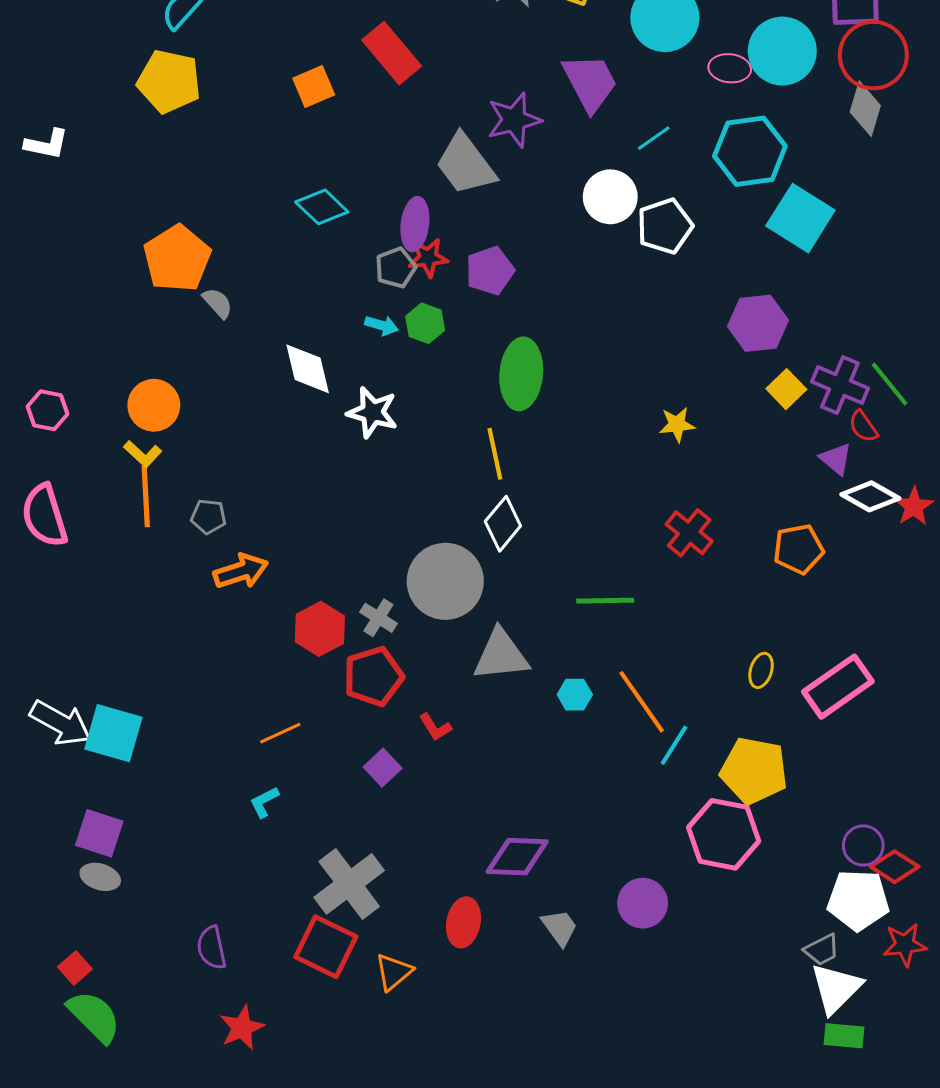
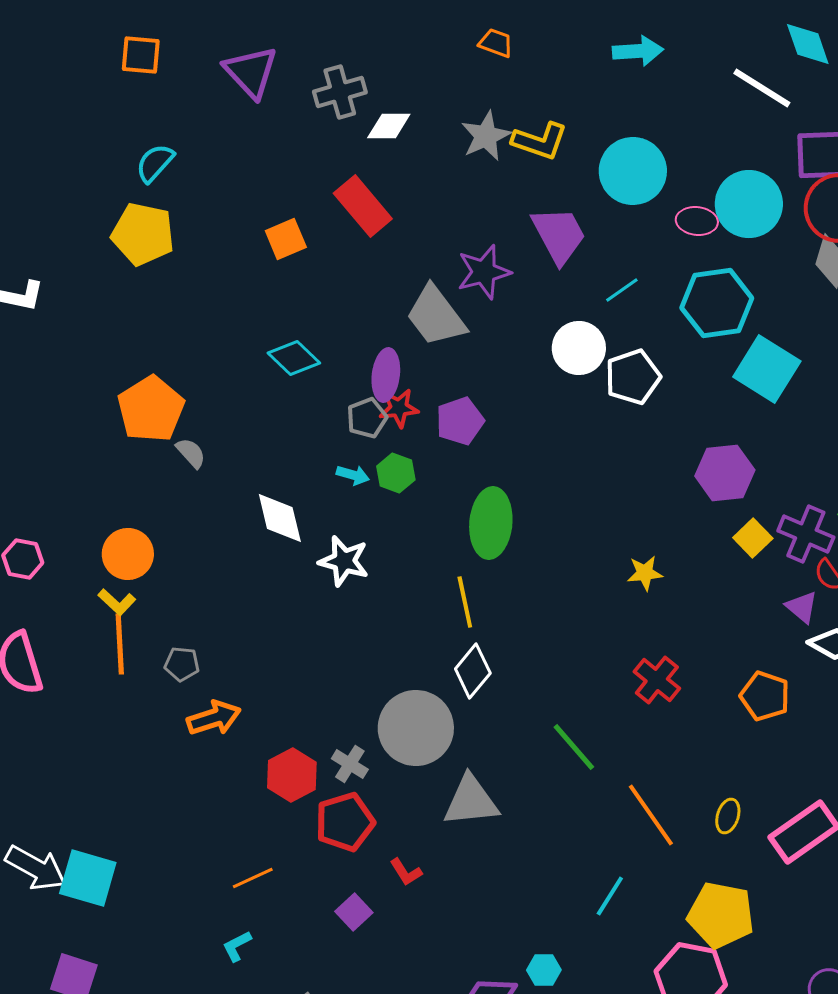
orange pentagon: (798, 549) -> (765, 696), turned 30
green line: (605, 601) -> (574, 747), turned 50
cyan hexagon: (575, 695) -> (544, 970), moved
orange line: (642, 702) -> (651, 815), moved
cyan line: (674, 745) -> (610, 896), moved

